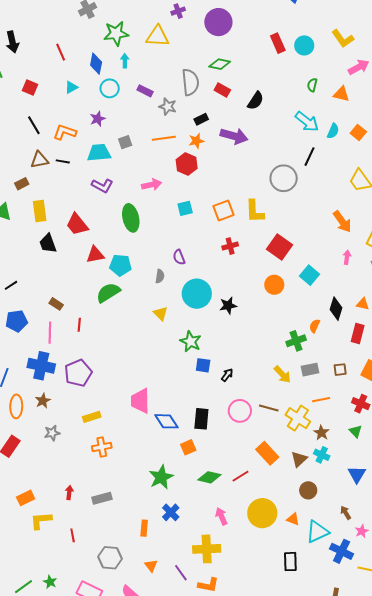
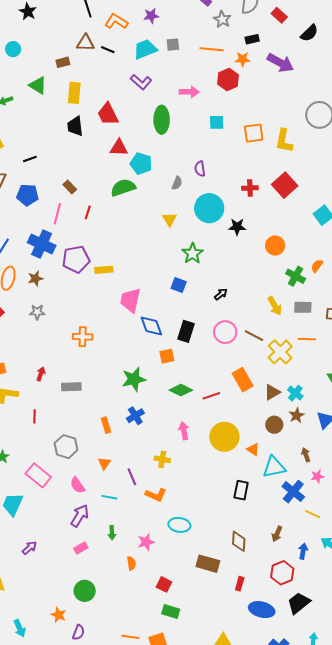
cyan trapezoid: (99, 153) -> (145, 49), turned -30
red cross: (230, 246) -> (250, 188), moved
red square: (279, 247) -> (285, 185), moved
orange circle: (274, 285) -> (275, 245), moved
green cross: (296, 341) -> (296, 276), turned 36
blue square: (203, 365) -> (179, 285), moved
yellow rectangle: (92, 417) -> (104, 270), moved
brown star: (321, 433) -> (297, 415), moved
orange rectangle: (144, 528) -> (106, 425), turned -35
yellow cross: (207, 549) -> (162, 459), size x0.6

